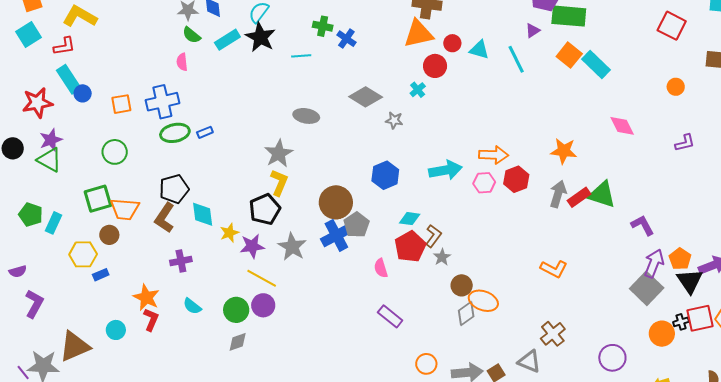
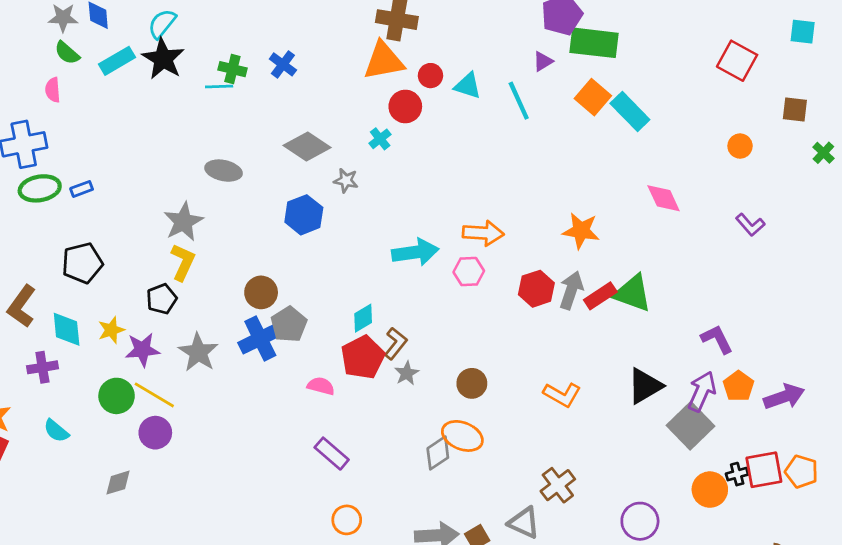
green cross: (323, 26) -> (232, 69), moved
purple L-shape: (685, 143) -> (750, 225), turned 60
blue hexagon: (385, 175) -> (304, 215), moved
red hexagon: (516, 179) -> (536, 289), moved
black pentagon: (174, 189) -> (82, 263), moved
brown circle: (336, 202) -> (261, 292), size x0.7
black pentagon: (265, 209) -> (162, 299), size x0.7
cyan diamond: (203, 214) -> (67, 329), moved
cyan diamond: (410, 219) -> (363, 318), turned -40
purple L-shape: (643, 225) -> (717, 339), moved
pink semicircle: (381, 268) -> (321, 386), turned 120
black triangle: (690, 281) -> (645, 386), moved, turned 32
brown circle: (462, 285) -> (472, 383), moved
green circle: (236, 310) -> (117, 396), moved
orange circle: (426, 364) -> (347, 520), moved

